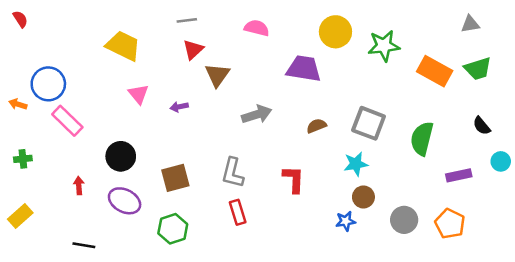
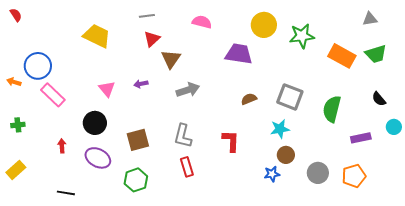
pink triangle: (139, 94) -> (107, 89), moved
gray arrow: (257, 114) -> (188, 90), moved
orange pentagon: (450, 224) -> (354, 176), turned 30

